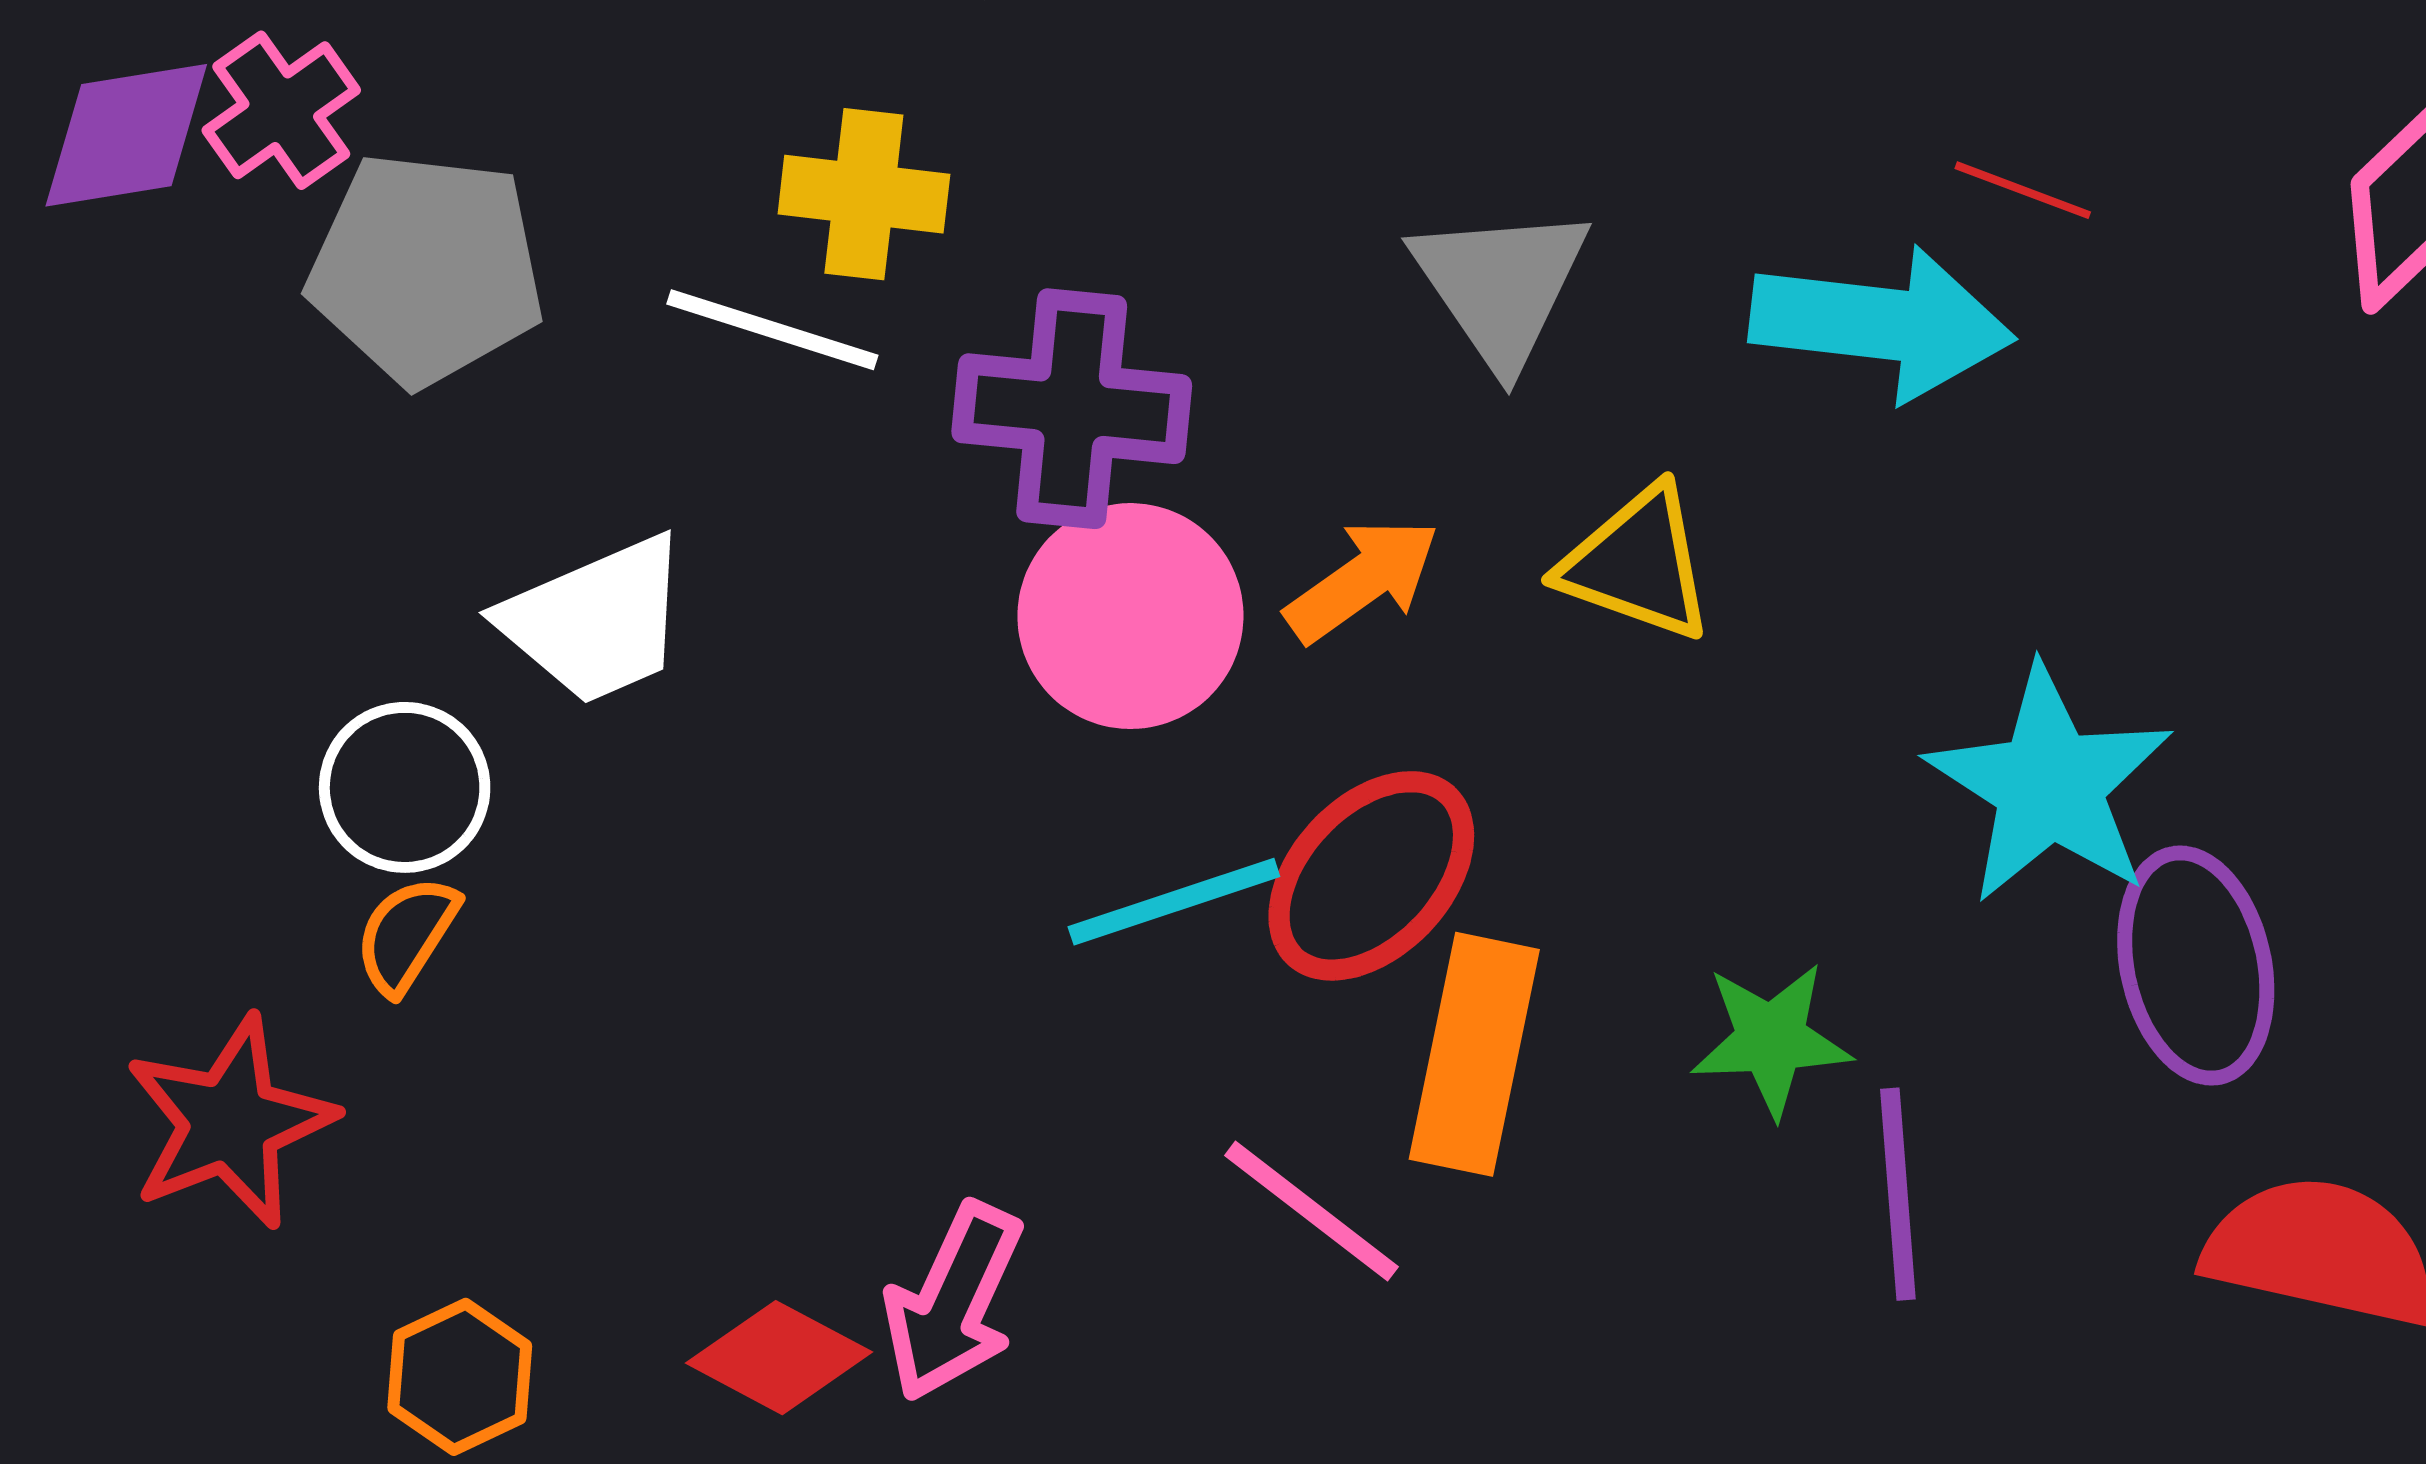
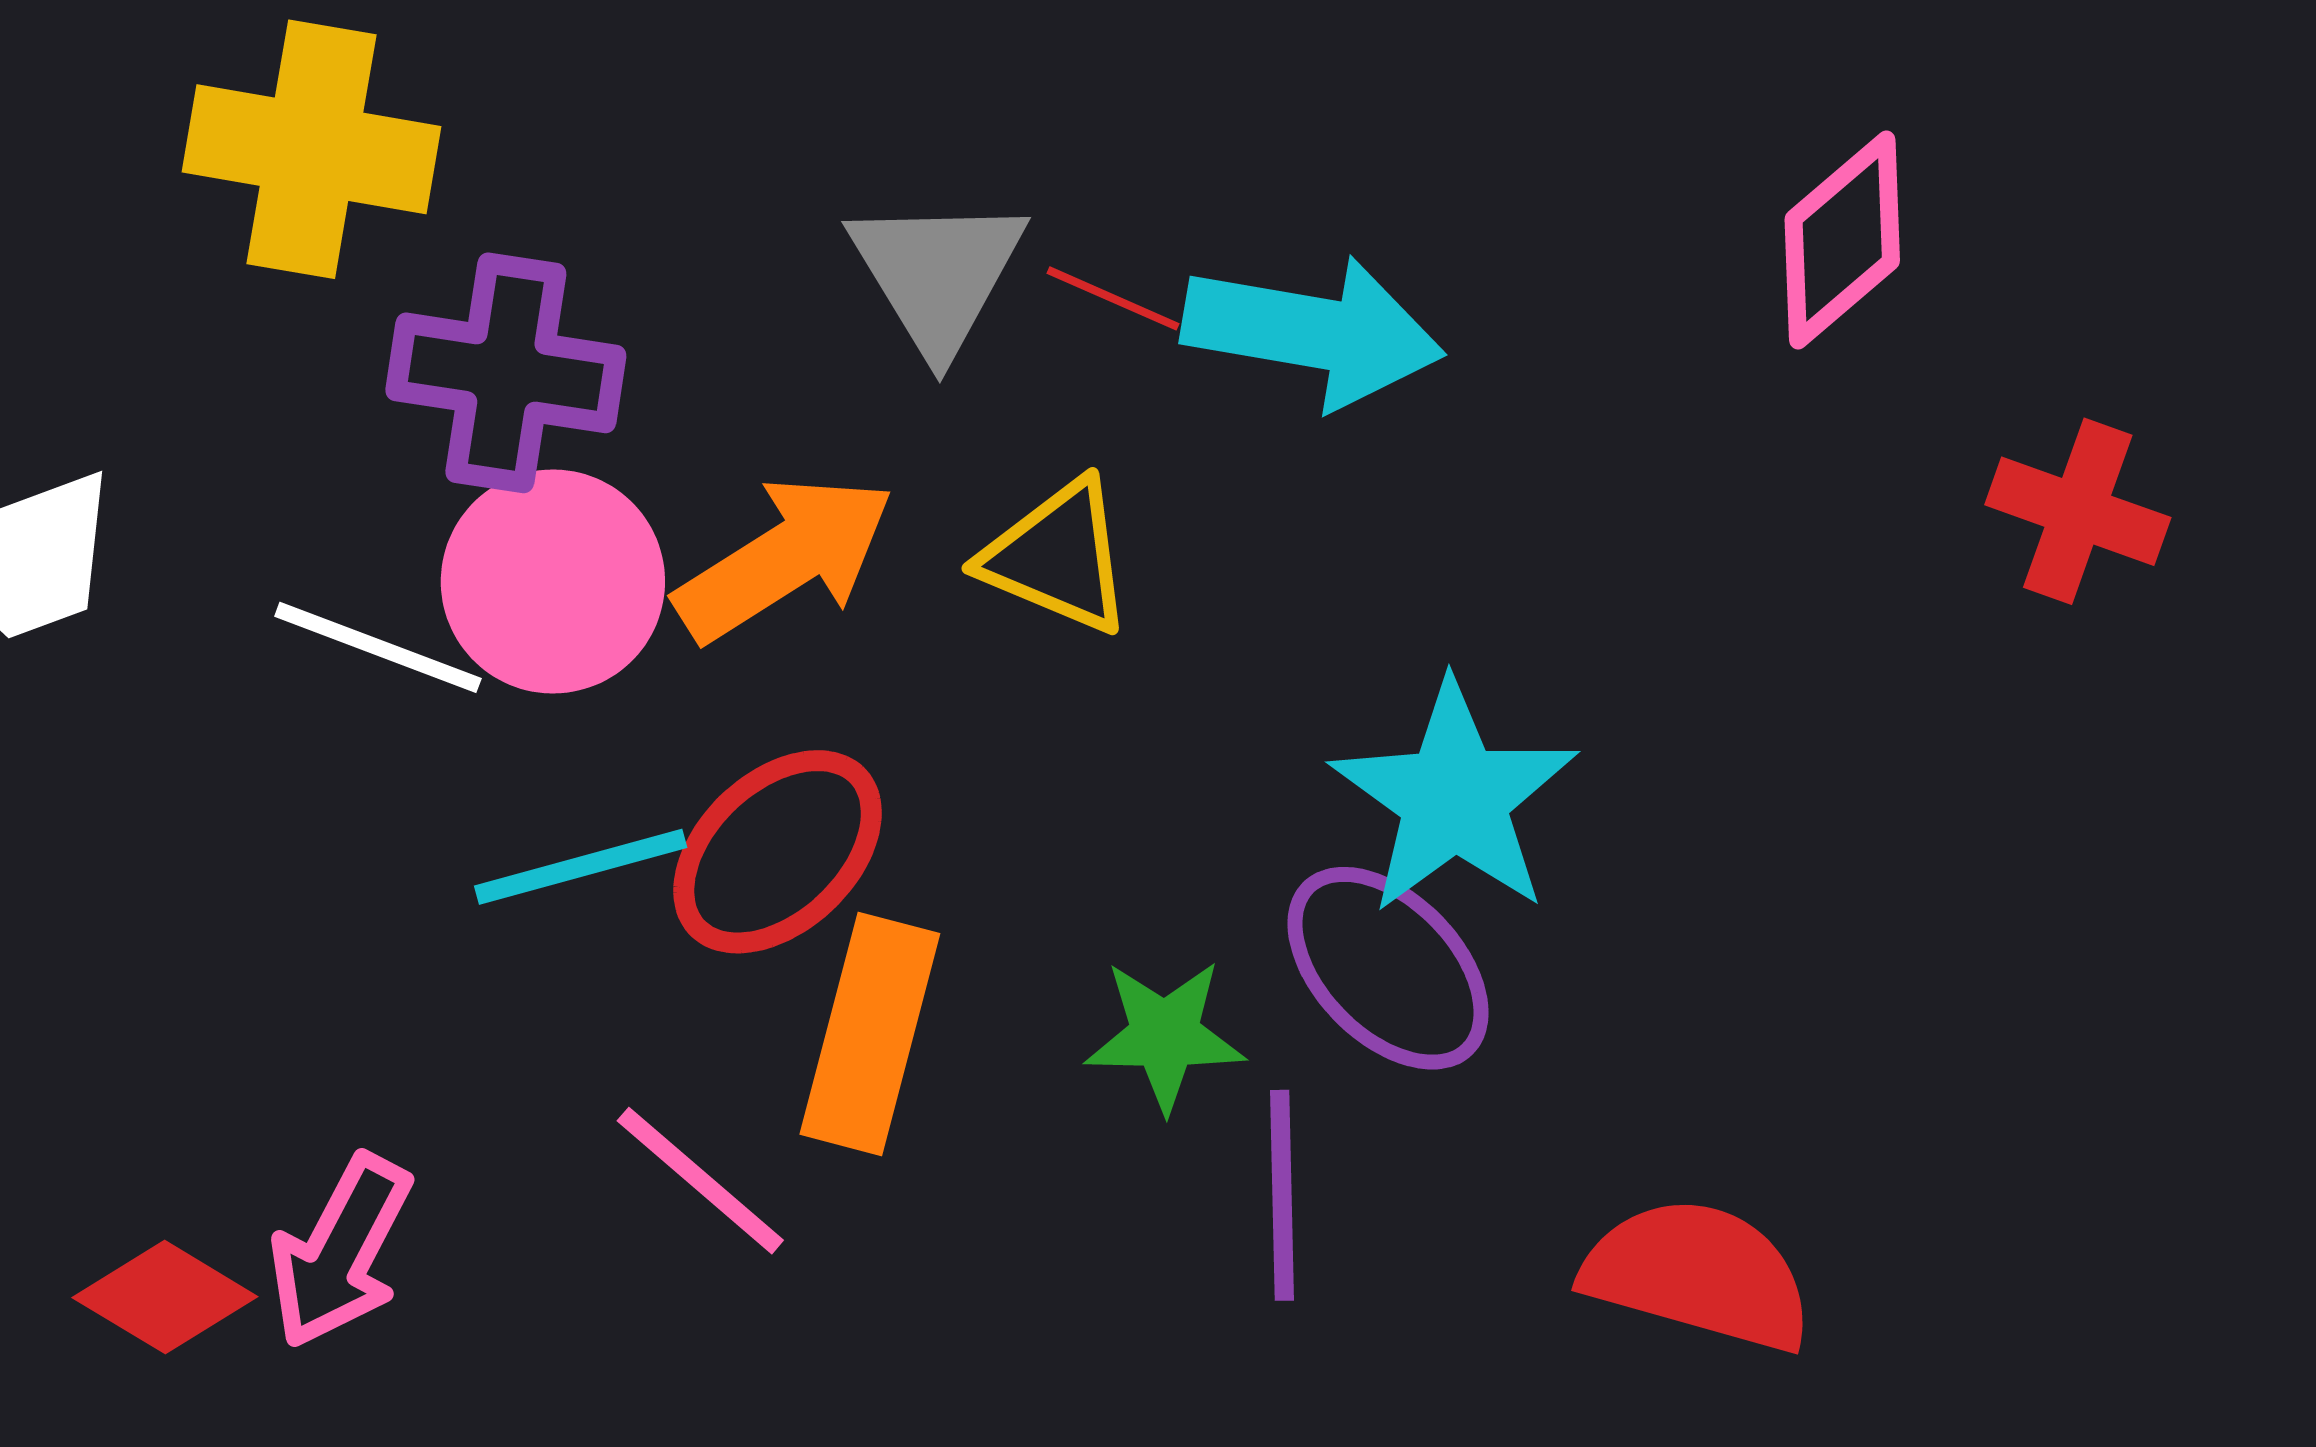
red line: (2023, 190) -> (1113, 298), moved
yellow cross: (864, 194) -> (312, 149), size x1.5
white line: (772, 330) -> (378, 647), moved
orange arrow: (1362, 580) -> (785, 558), size x1.4
purple ellipse: (2196, 966) -> (1388, 968), moved, turned -35

